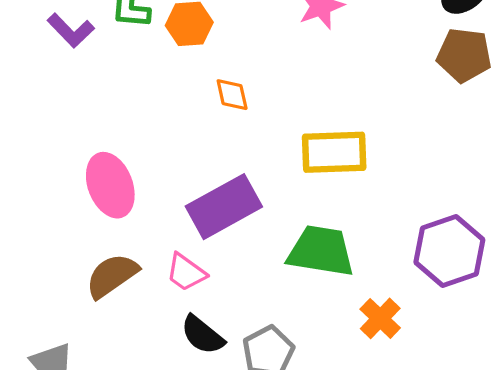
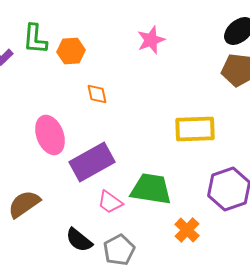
yellow rectangle: (334, 152) -> (195, 129), moved
pink ellipse: (110, 185) -> (50, 135), moved
pink trapezoid: (186, 272) -> (110, 202), moved

